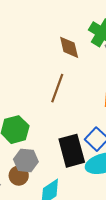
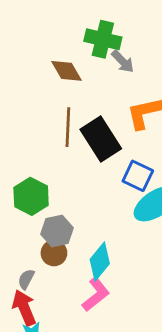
black rectangle: (72, 151) -> (101, 139), moved

